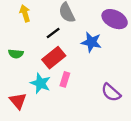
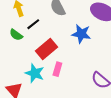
black line: (53, 33) -> (33, 24), moved
green semicircle: (16, 54) -> (16, 35), moved, turned 32

